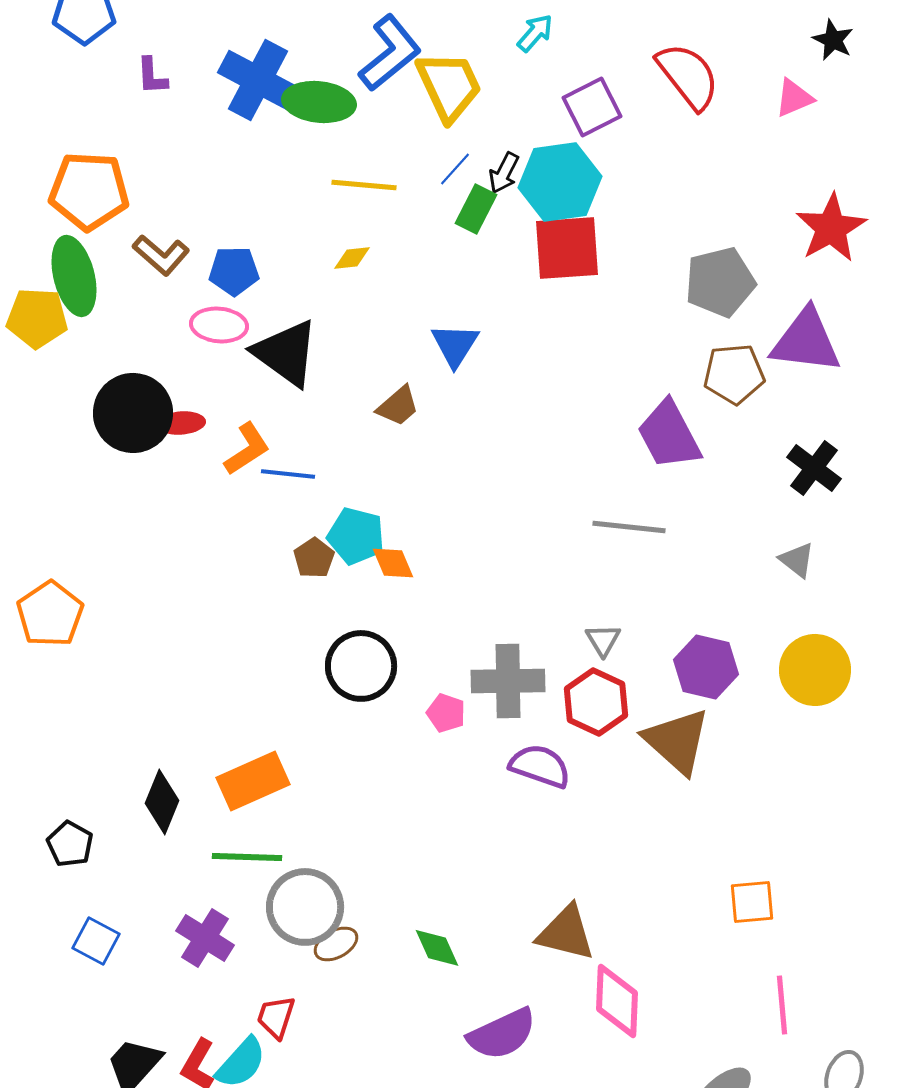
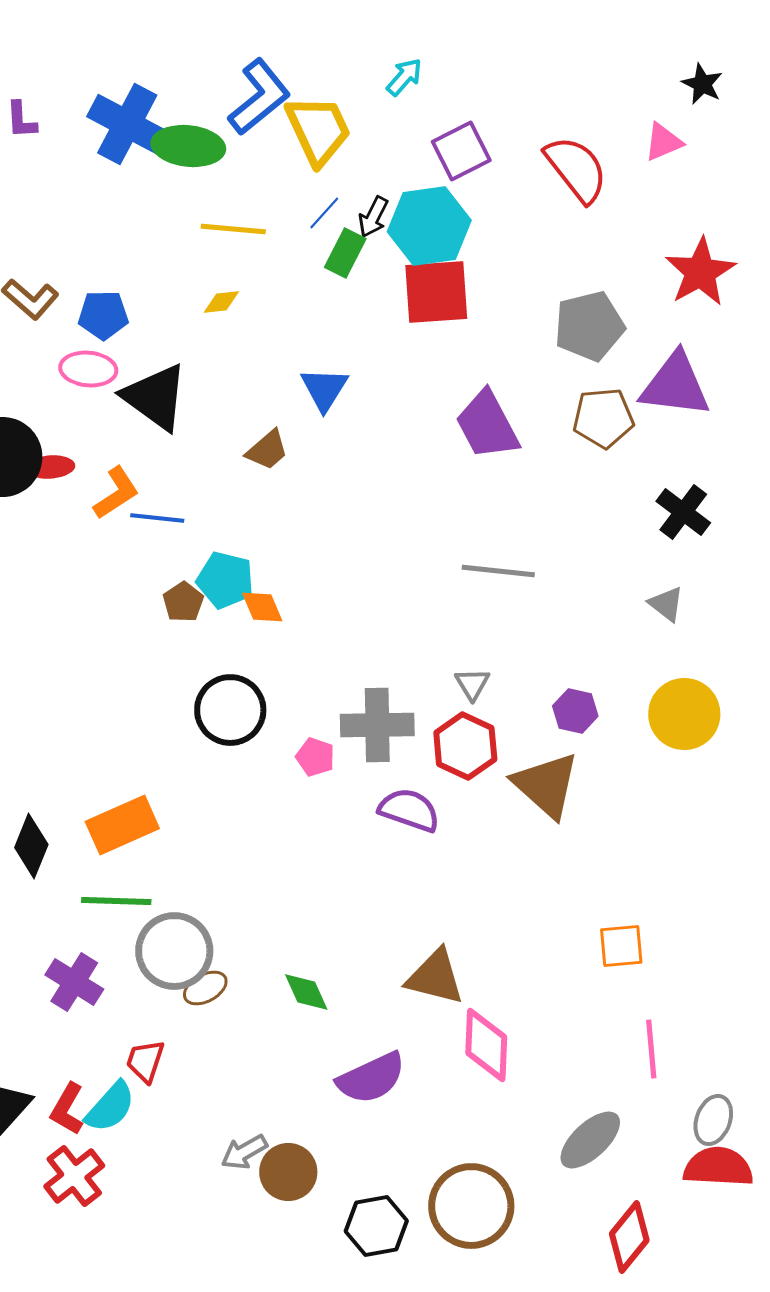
red semicircle: (688, 76) -> (576, 169), moved
purple trapezoid: (669, 435) -> (487, 425), moved
purple hexagon: (706, 667) -> (575, 711), size x0.7

